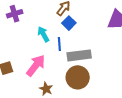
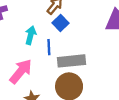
cyan arrow: (43, 34) -> (31, 35), turned 42

